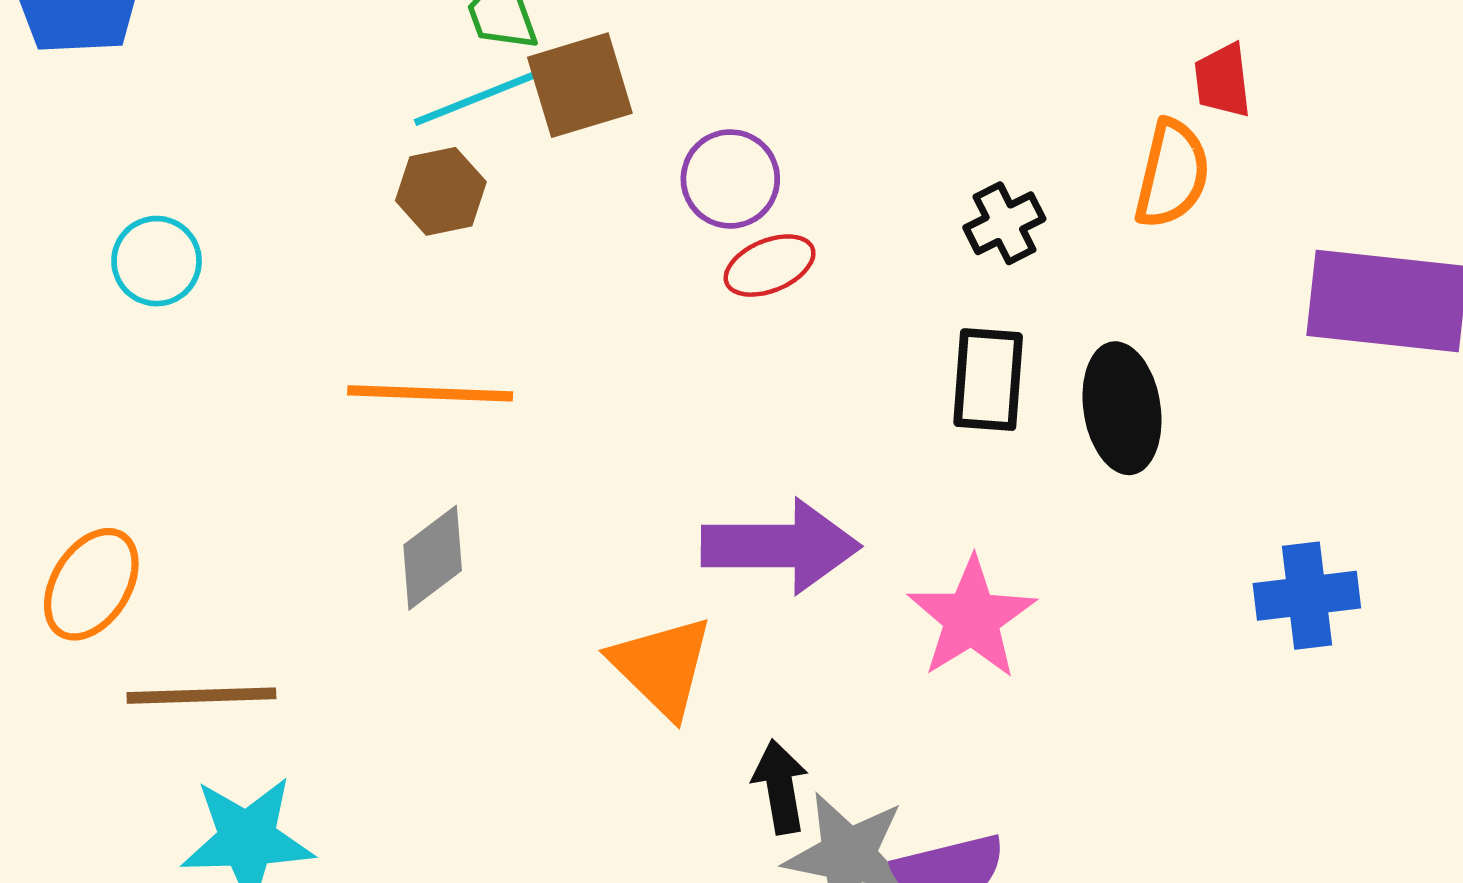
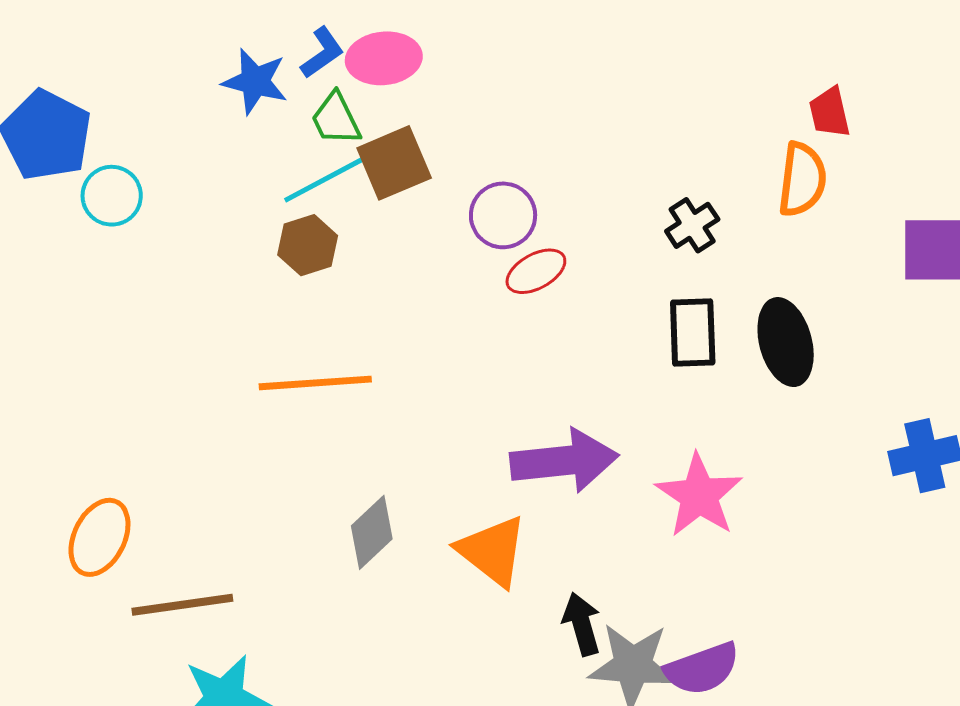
cyan circle: (157, 261) -> (112, 196), moved
gray diamond: (433, 558) -> (372, 532), moved

